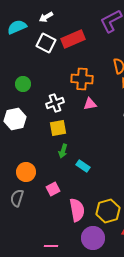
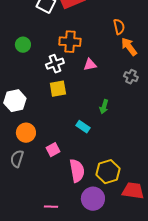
orange cross: (82, 79) -> (70, 42), moved
white hexagon: (15, 119) -> (15, 101), moved
green arrow: (63, 151) -> (104, 107), moved

